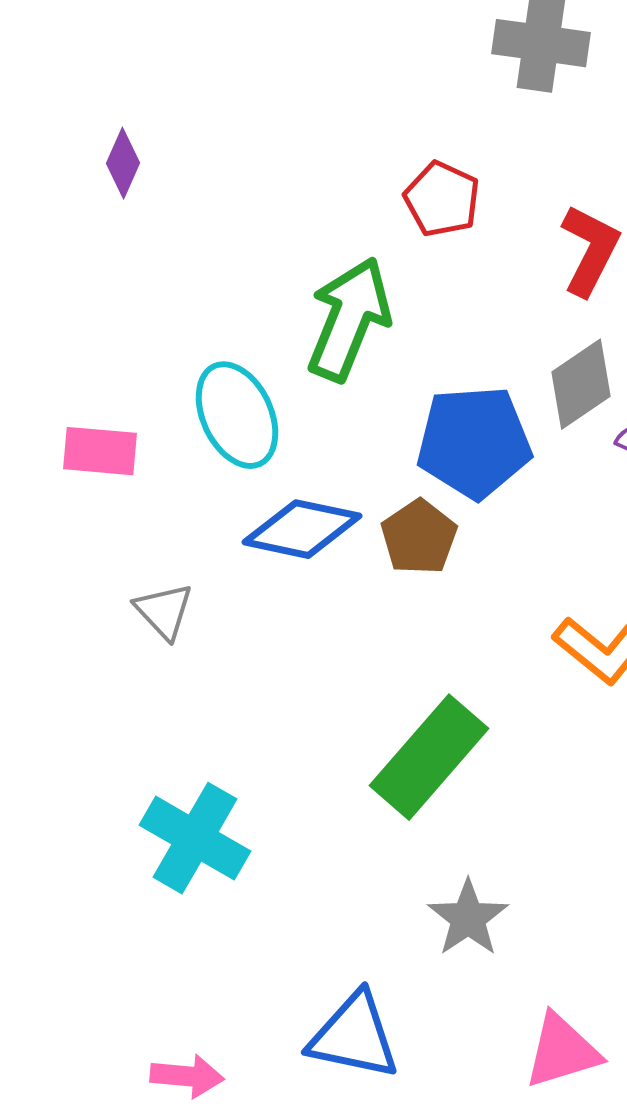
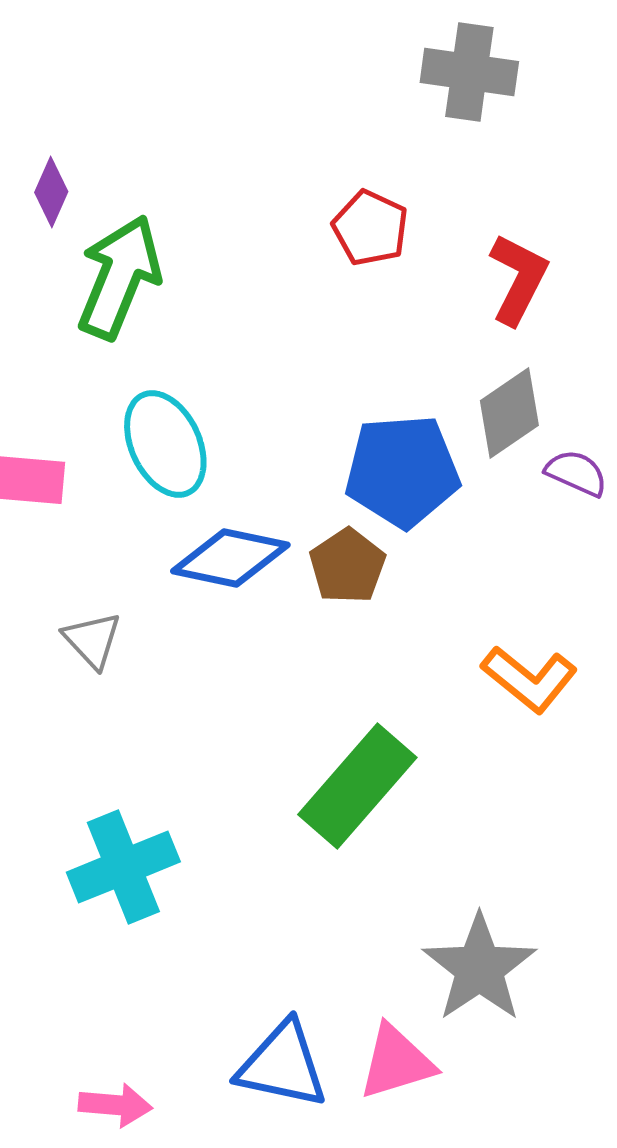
green arrow: (349, 319) -> (119, 277), moved
cyan cross: (195, 838) -> (123, 867), turned 38
gray star: (468, 918) -> (479, 968), moved, size x1.4
pink triangle: (562, 1051) -> (396, 1062), moved

